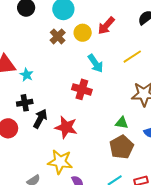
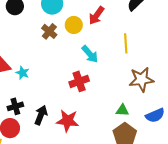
yellow line: (132, 57) -> (126, 43), turned -54
red cross: (82, 89) -> (79, 81), turned -30
black cross: (25, 103) -> (15, 106), moved

